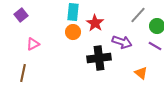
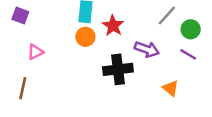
purple square: (21, 15) -> (20, 16), turned -32

